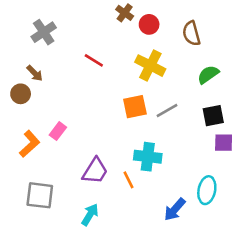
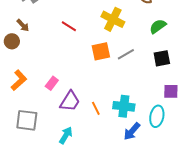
red line: (94, 60) -> (69, 26), moved
pink rectangle: (58, 131) -> (52, 83), moved
purple square: (224, 143) -> (171, 91), moved
cyan cross: (148, 157) -> (124, 106), moved

